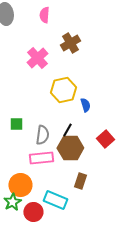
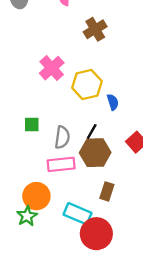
pink cross: (37, 58) -> (52, 68), moved
red circle: (33, 212) -> (96, 234), moved, size x1.4

